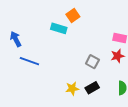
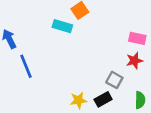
blue line: (29, 61) -> (26, 66), turned 48
gray square: (92, 62) -> (114, 80), moved

